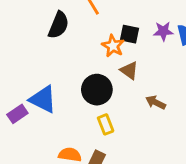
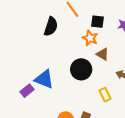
black square: (129, 34) -> (97, 22), moved
yellow rectangle: (106, 124) -> (105, 95), moved

